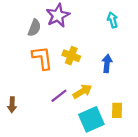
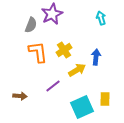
yellow cross: (71, 56) -> (64, 50), turned 35
yellow arrow: (82, 91) -> (77, 70), moved
brown arrow: (12, 105) -> (20, 96), moved, turned -88

